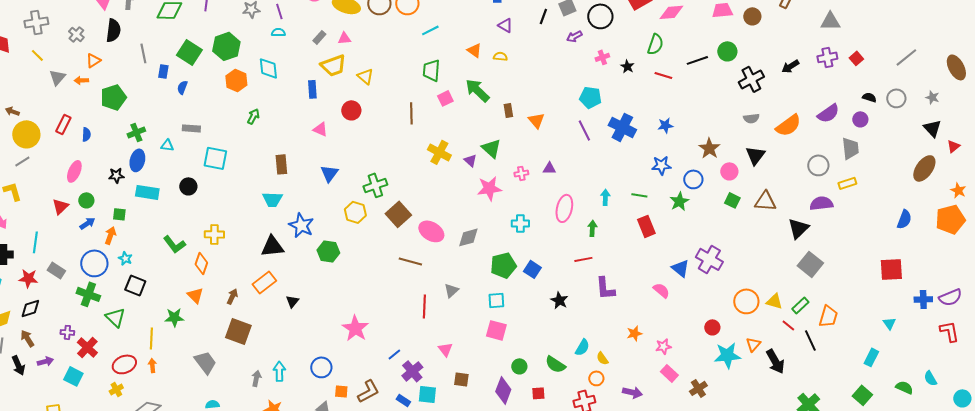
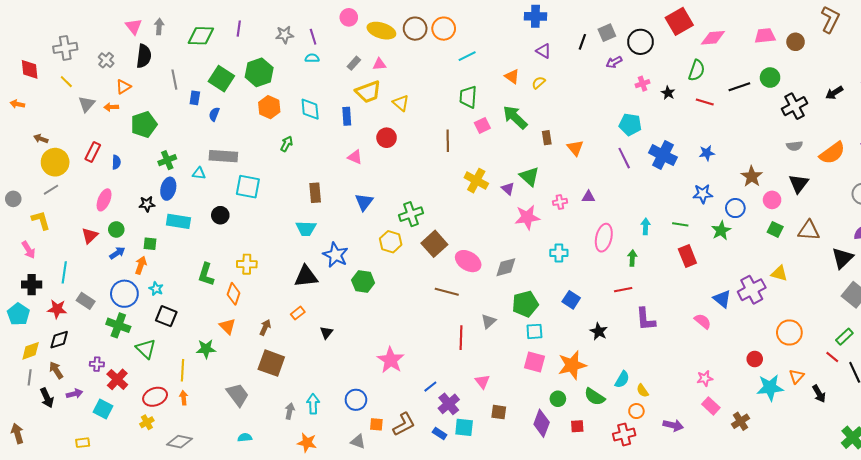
yellow semicircle: (500, 56) -> (539, 83), turned -48
cyan diamond: (268, 68) -> (310, 109), moved
gray rectangle: (191, 128) -> (223, 156), size x1.5
green L-shape: (174, 244) -> (206, 274), turned 55
purple cross: (709, 259) -> (752, 290), turned 32
green pentagon: (503, 265) -> (525, 304), moved
orange rectangle: (264, 282) -> (298, 313), size x0.6
yellow triangle: (774, 301) -> (779, 273), moved
orange star: (634, 333) -> (572, 365), moved, size x1.8
black arrow: (775, 361) -> (819, 394), size x0.7

